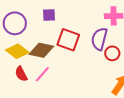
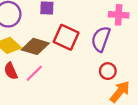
red circle: (112, 53) -> (108, 71), moved

